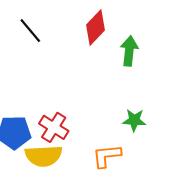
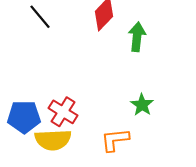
green star: (134, 120) -> (142, 105), turned 30

